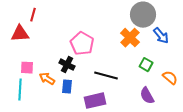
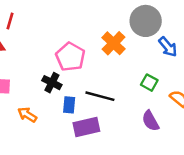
orange cross: (130, 38) -> (114, 43), moved
orange arrow: (47, 79) -> (27, 115), moved
blue rectangle: (67, 87) -> (69, 105), moved

